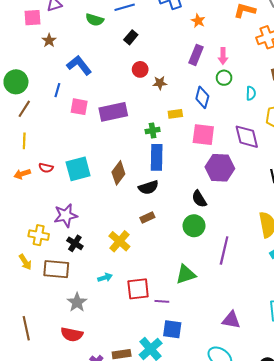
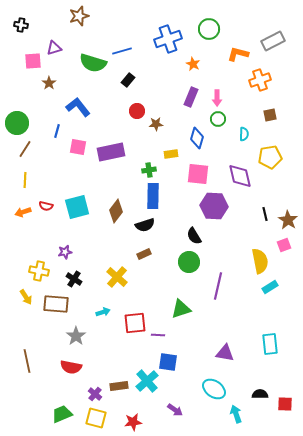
green semicircle: (95, 20) -> (93, 63), size x1.5
purple star: (66, 215) -> (65, 252), size x0.6

